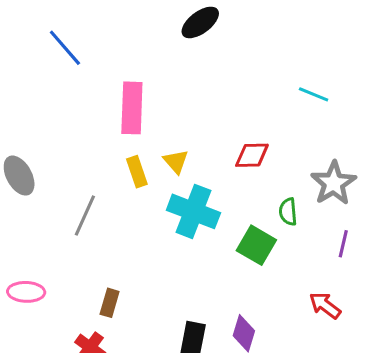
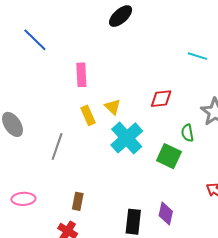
pink rectangle: (132, 108) -> (81, 75), size x0.7
cyan cross: (193, 211) -> (127, 138), turned 32

